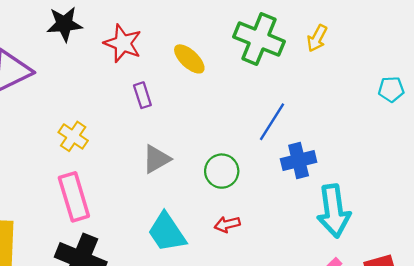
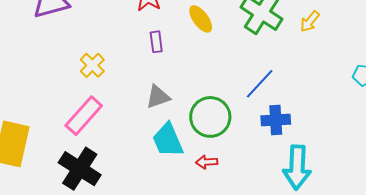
green circle: (222, 171) -> (210, 117), size x1.4
pink rectangle: (74, 197) -> (84, 116), turned 48
cyan trapezoid: (167, 232) -> (168, 140), moved

